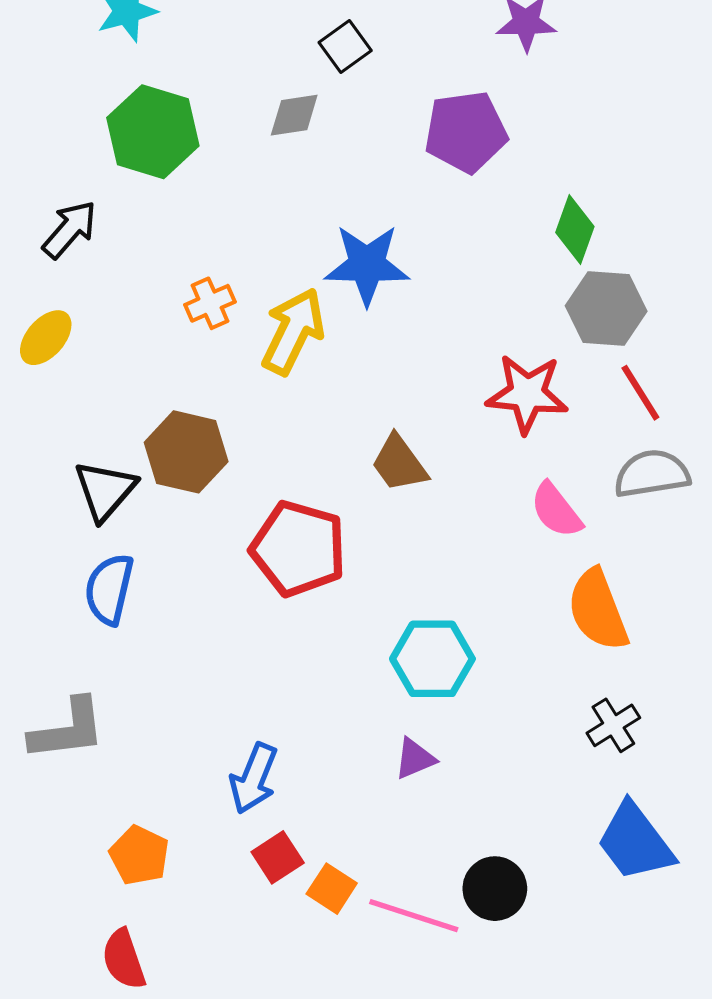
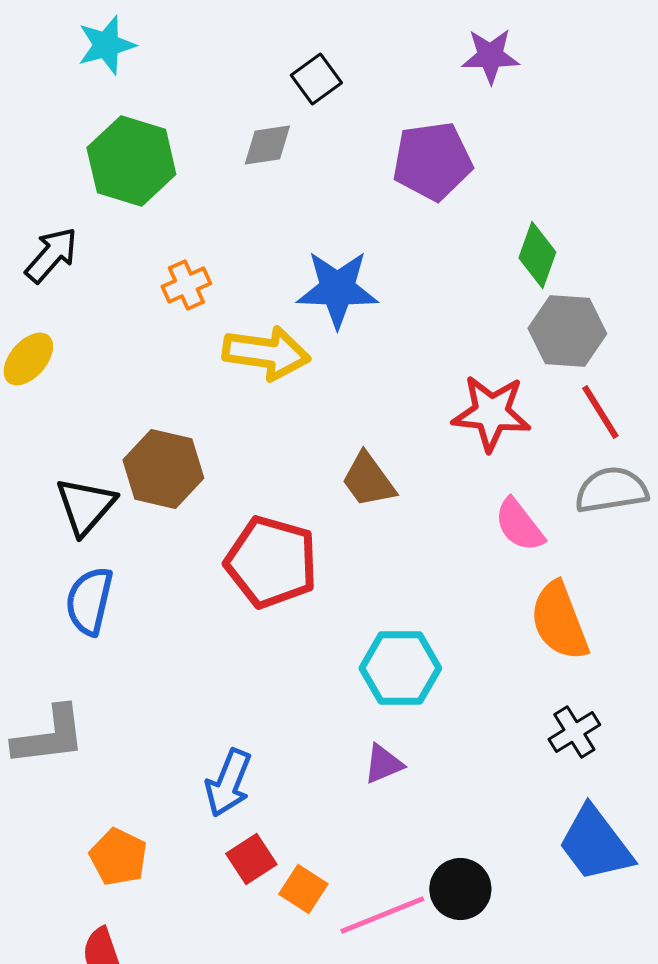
orange cross: (210, 303) -> (186, 285), moved
yellow arrow: (293, 331) -> (266, 353), turned 72
pink line: (414, 916) -> (382, 915), turned -40

